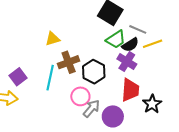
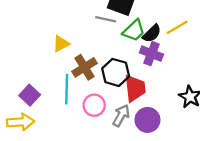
gray line: (138, 29) -> (106, 19), moved
red trapezoid: (130, 90) -> (135, 88), moved
pink circle: (80, 96) -> (94, 105), moved

